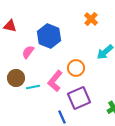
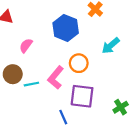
blue hexagon: (49, 36) -> (66, 28), moved
purple square: (79, 98) -> (82, 96), turned 30

